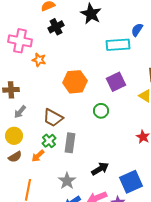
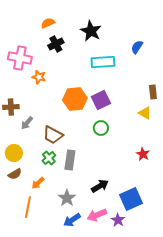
cyan rectangle: (118, 45) -> (103, 62), moved
purple square: (116, 82) -> (101, 100), moved
gray arrow: (20, 112) -> (27, 123), moved
orange arrow: (38, 156) -> (38, 183), moved

